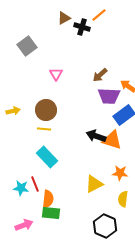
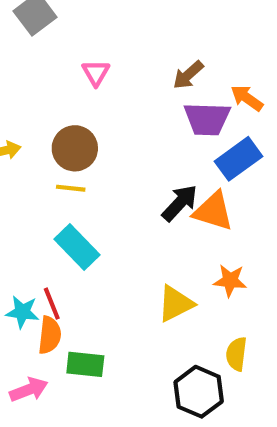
black arrow: (96, 136) -> (180, 203), turned 114
orange semicircle: (48, 199) -> (50, 335), moved
yellow semicircle: (123, 199) -> (236, 354), moved

